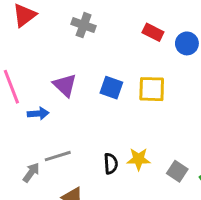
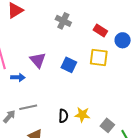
gray cross: (84, 25) -> (63, 21), moved
yellow square: (152, 89) -> (99, 58), moved

